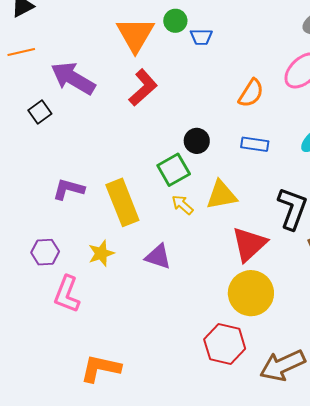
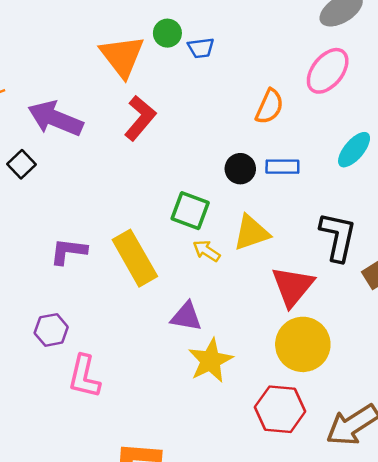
black circle: (197, 141) -> (240, 169), moved
green square: (174, 170) -> (190, 211), turned -32
yellow star: (101, 253) -> (210, 361), moved, size x1.4

